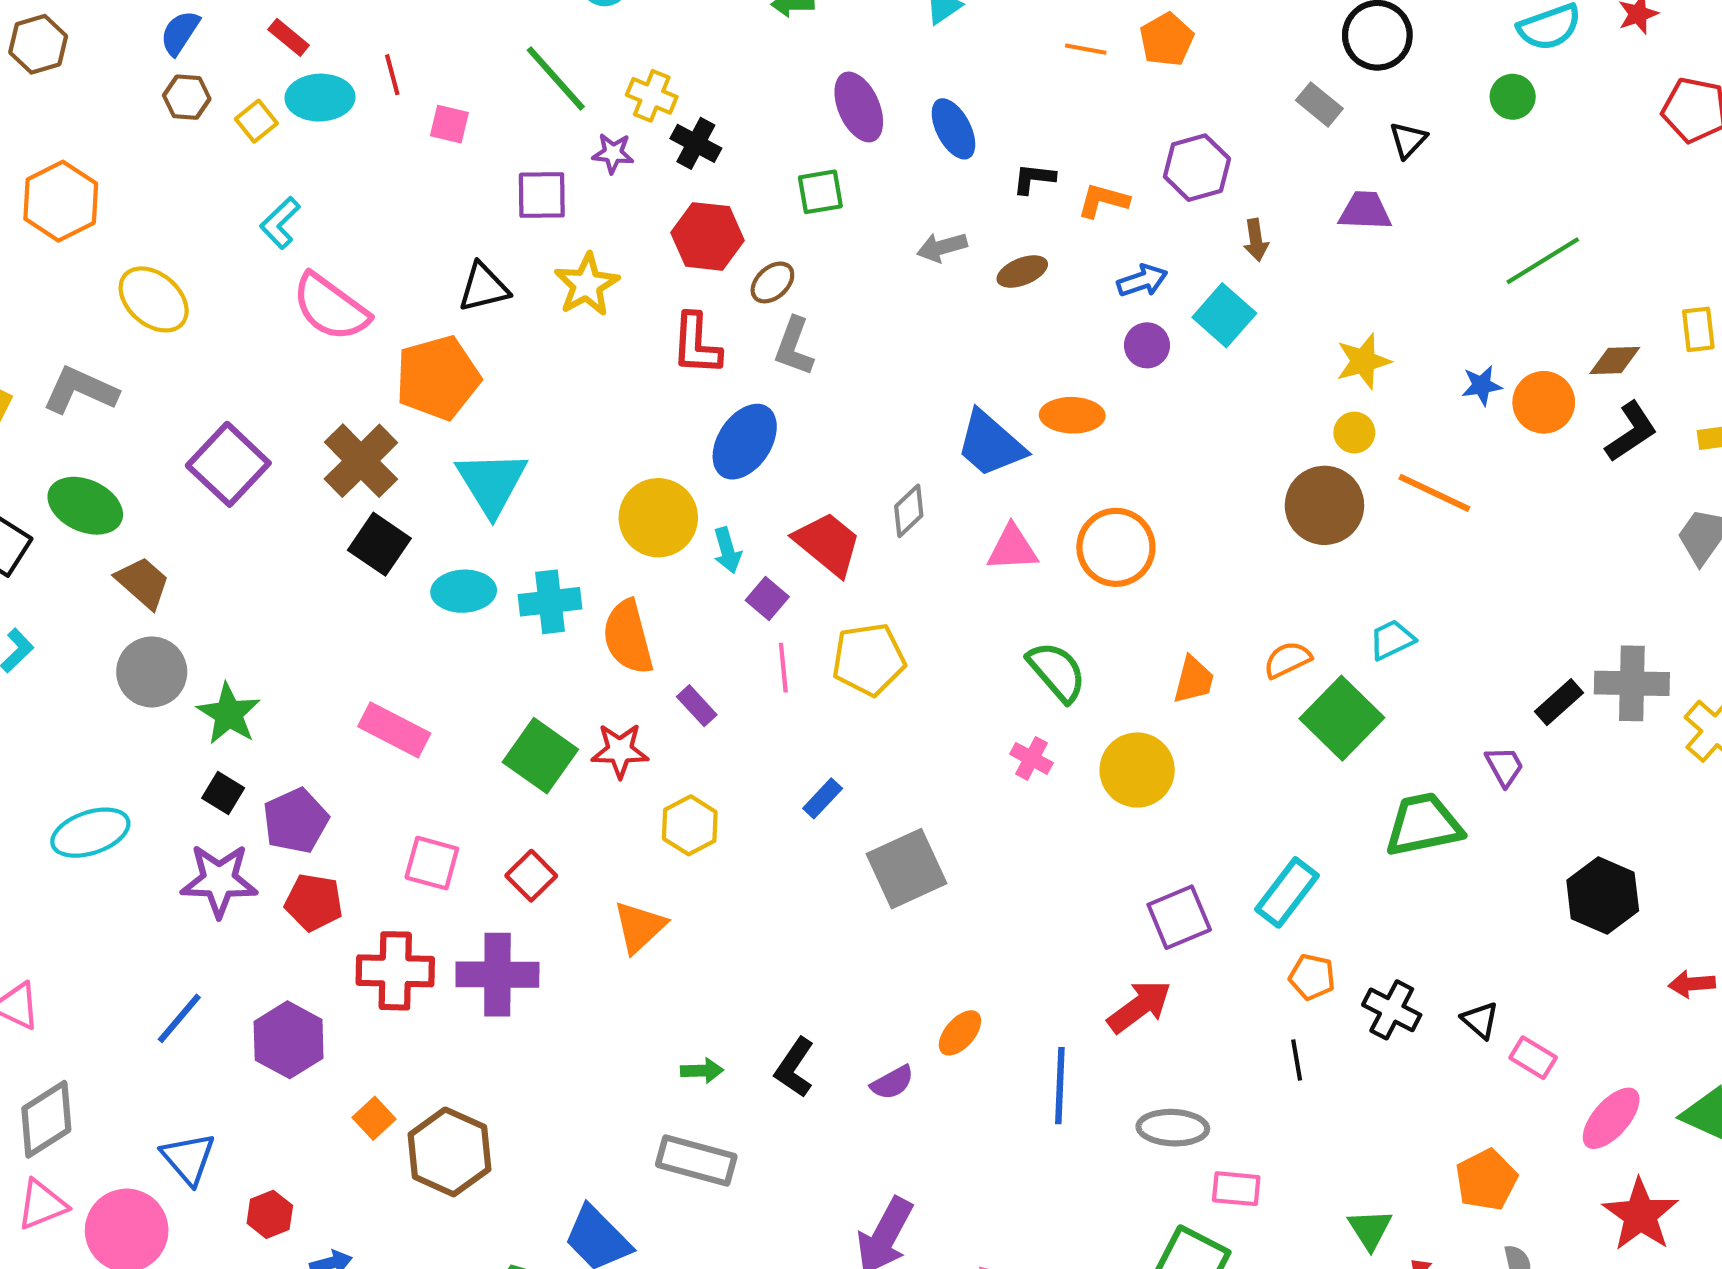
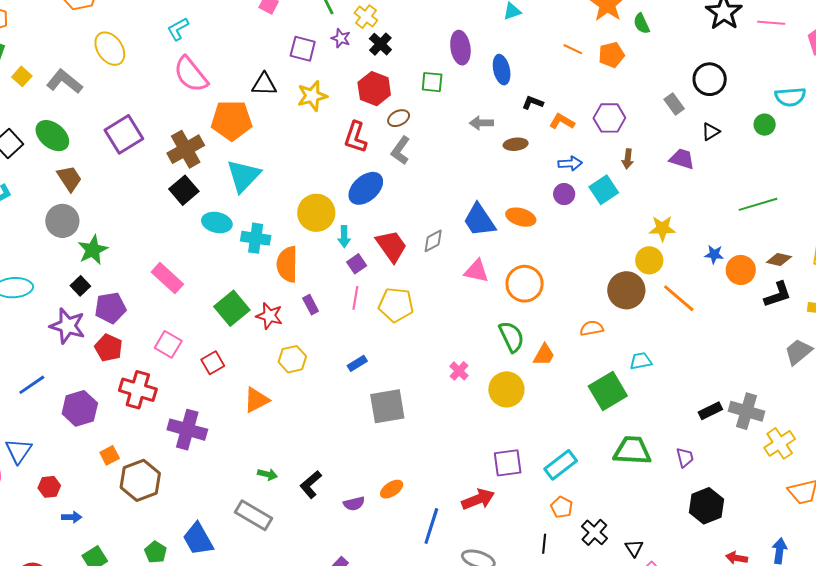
yellow circle: (1354, 433) -> (649, 260), size x1.4
orange semicircle: (1287, 660) -> (592, 328), moved
green semicircle: (1057, 672) -> (511, 337), moved
purple trapezoid: (1504, 766) -> (685, 458), moved
purple cross: (497, 975) -> (187, 430), moved

